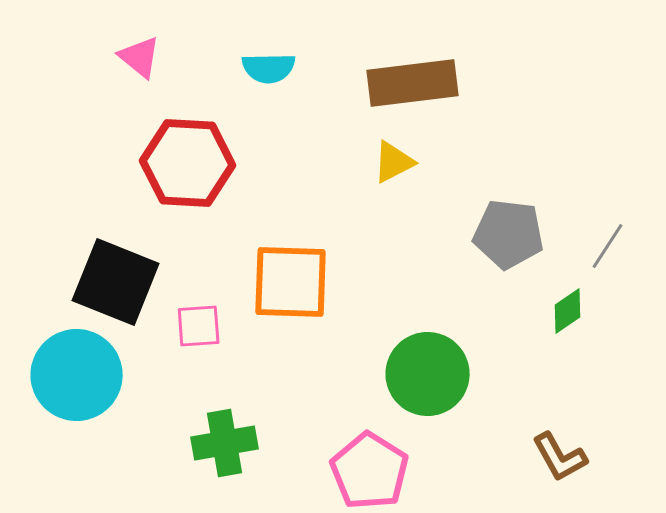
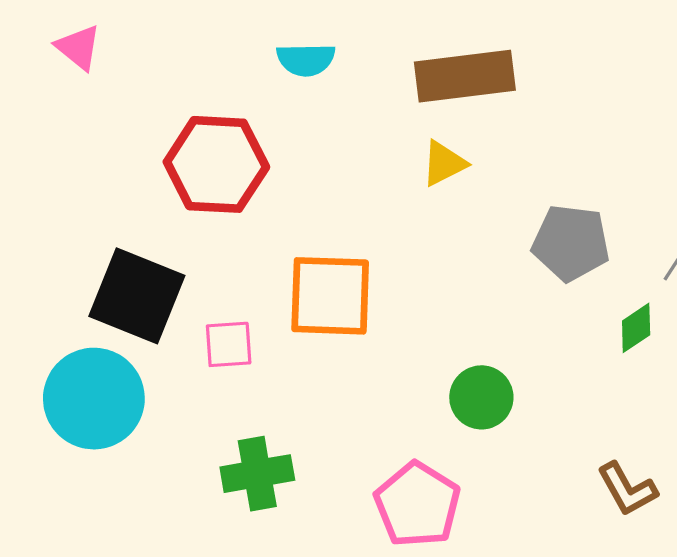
pink triangle: (140, 57) -> (78, 47), moved
green circle: (428, 374) -> (481, 397), size x0.7

